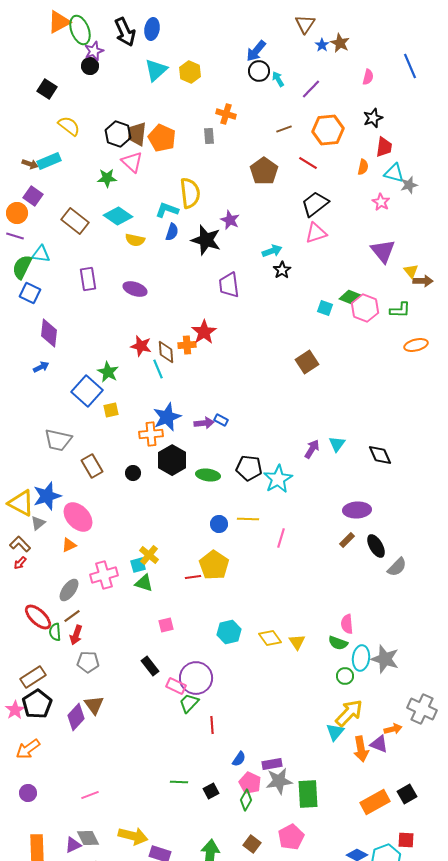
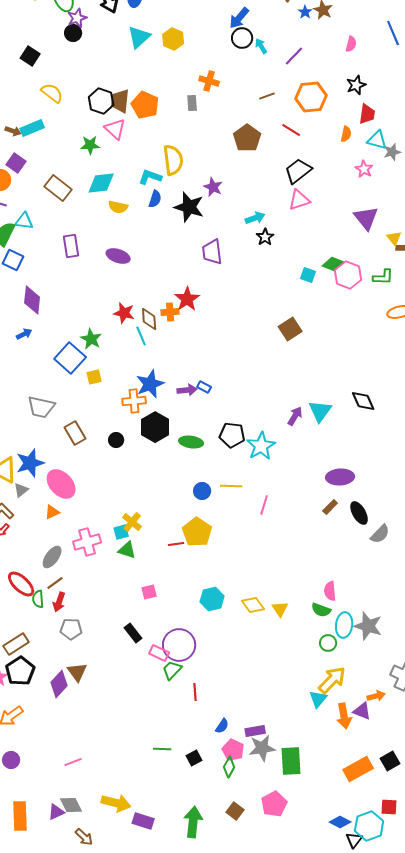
cyan diamond: (118, 216) -> (101, 183), turned -40
cyan triangle: (337, 444) -> (320, 411), size x1.4
black diamond: (380, 455) -> (363, 401), moved

